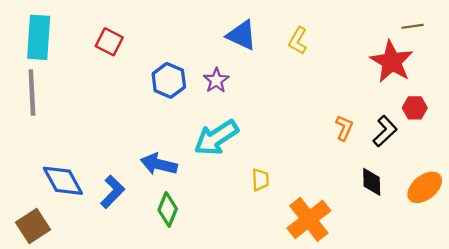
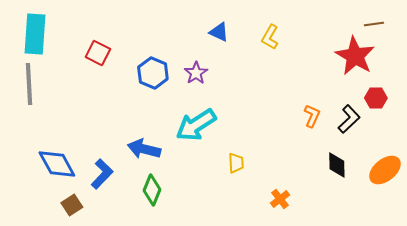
blue triangle: (242, 35) -> (219, 32), size x0.7
red square: (109, 42) -> (98, 53), moved
orange cross: (309, 219) -> (280, 199), size x0.5
brown square: (33, 226) -> (72, 205), moved, size x0.7

